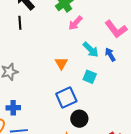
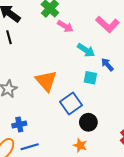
pink arrow: (75, 23) -> (65, 26), turned -91
blue arrow: (110, 55) -> (107, 65), moved
orange triangle: (61, 63) -> (46, 81), moved, size x1.6

